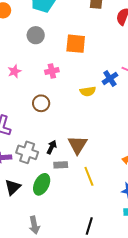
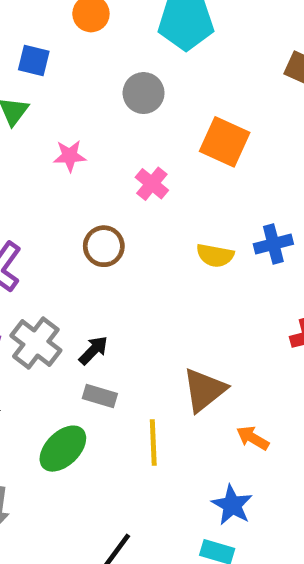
pink cross: (52, 71) -> (152, 184), turned 32
brown triangle: (78, 145) -> (204, 390), moved
green ellipse: (42, 184) -> (63, 449), moved

